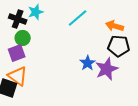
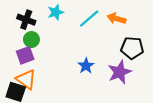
cyan star: (36, 12) -> (56, 12), moved
orange arrow: (115, 26) -> (116, 19), moved
blue star: (88, 63) -> (86, 66), moved

